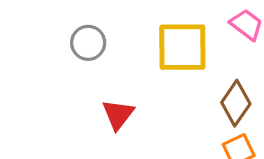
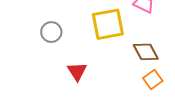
brown diamond: (236, 103) -> (146, 52), turned -52

